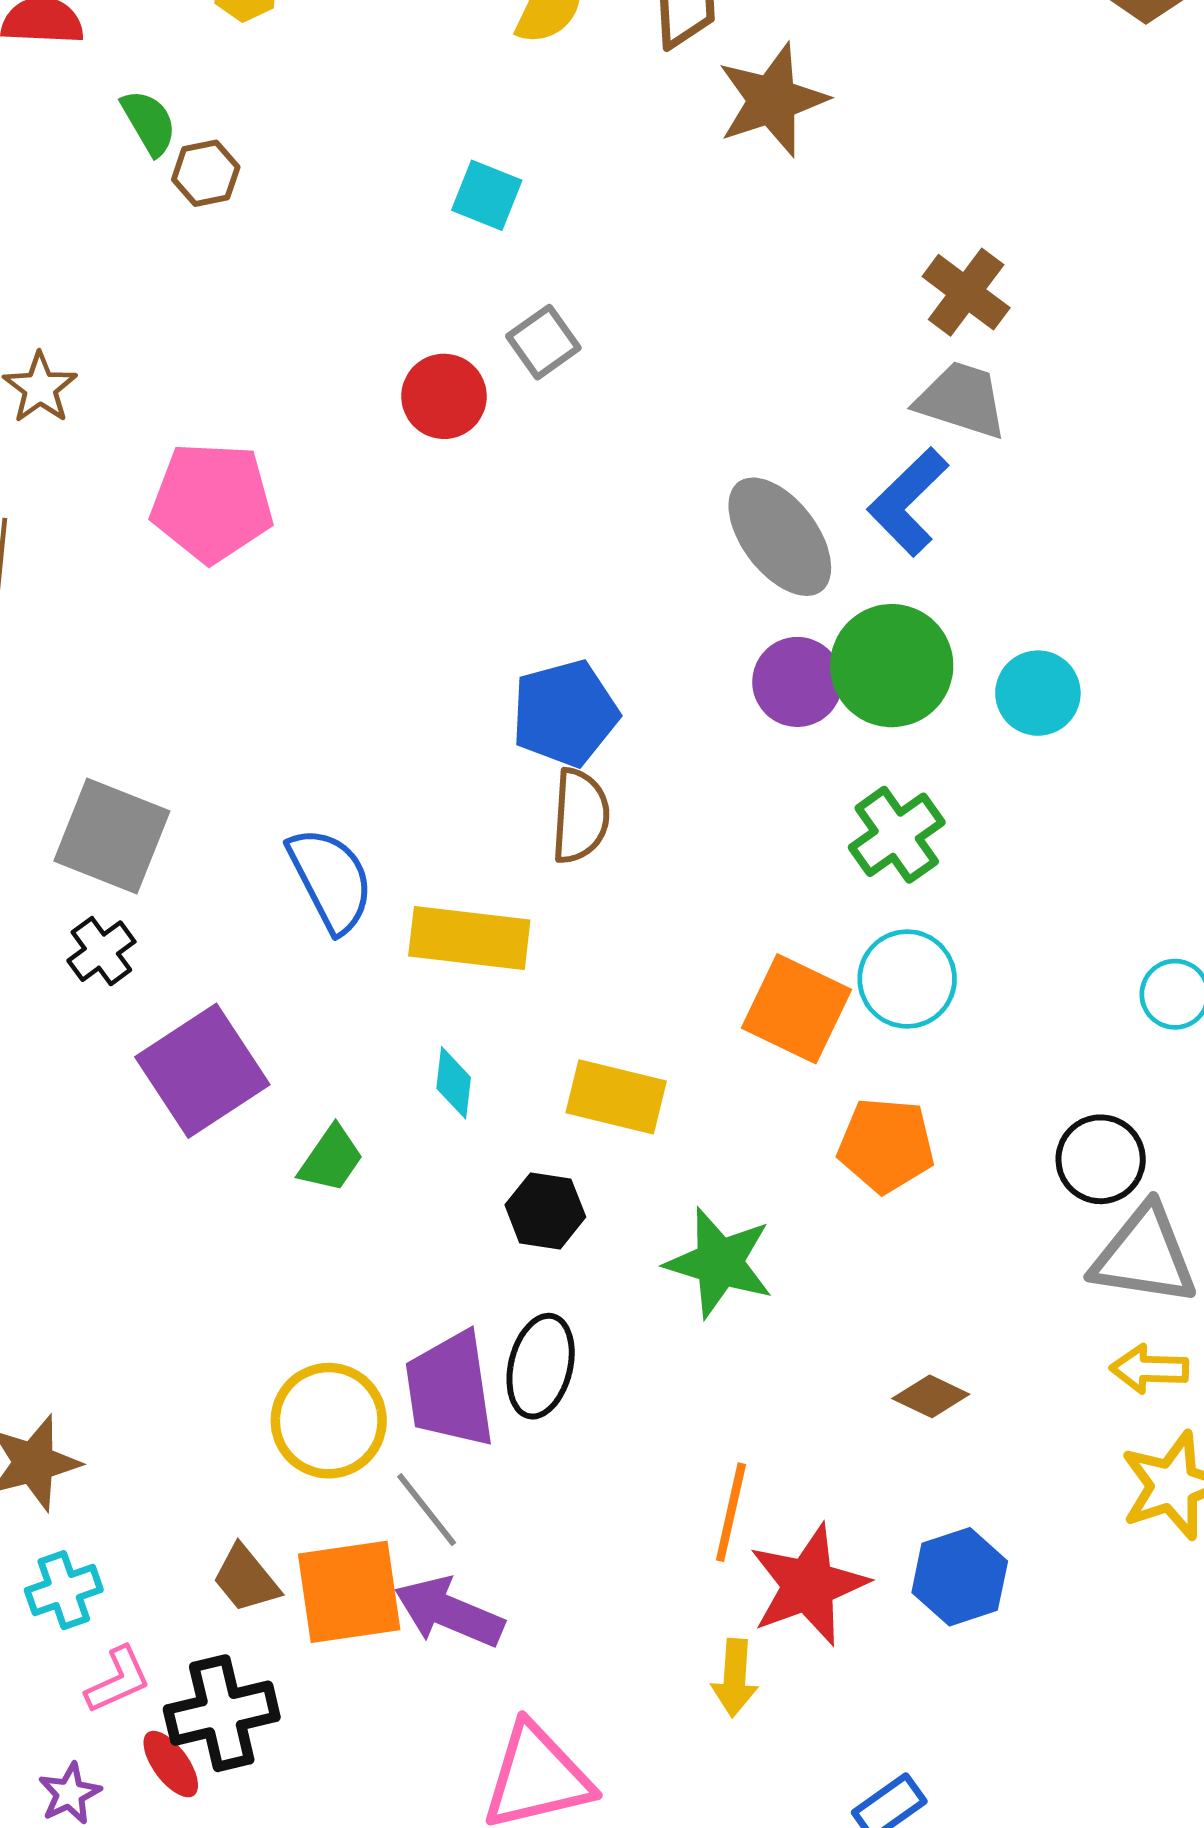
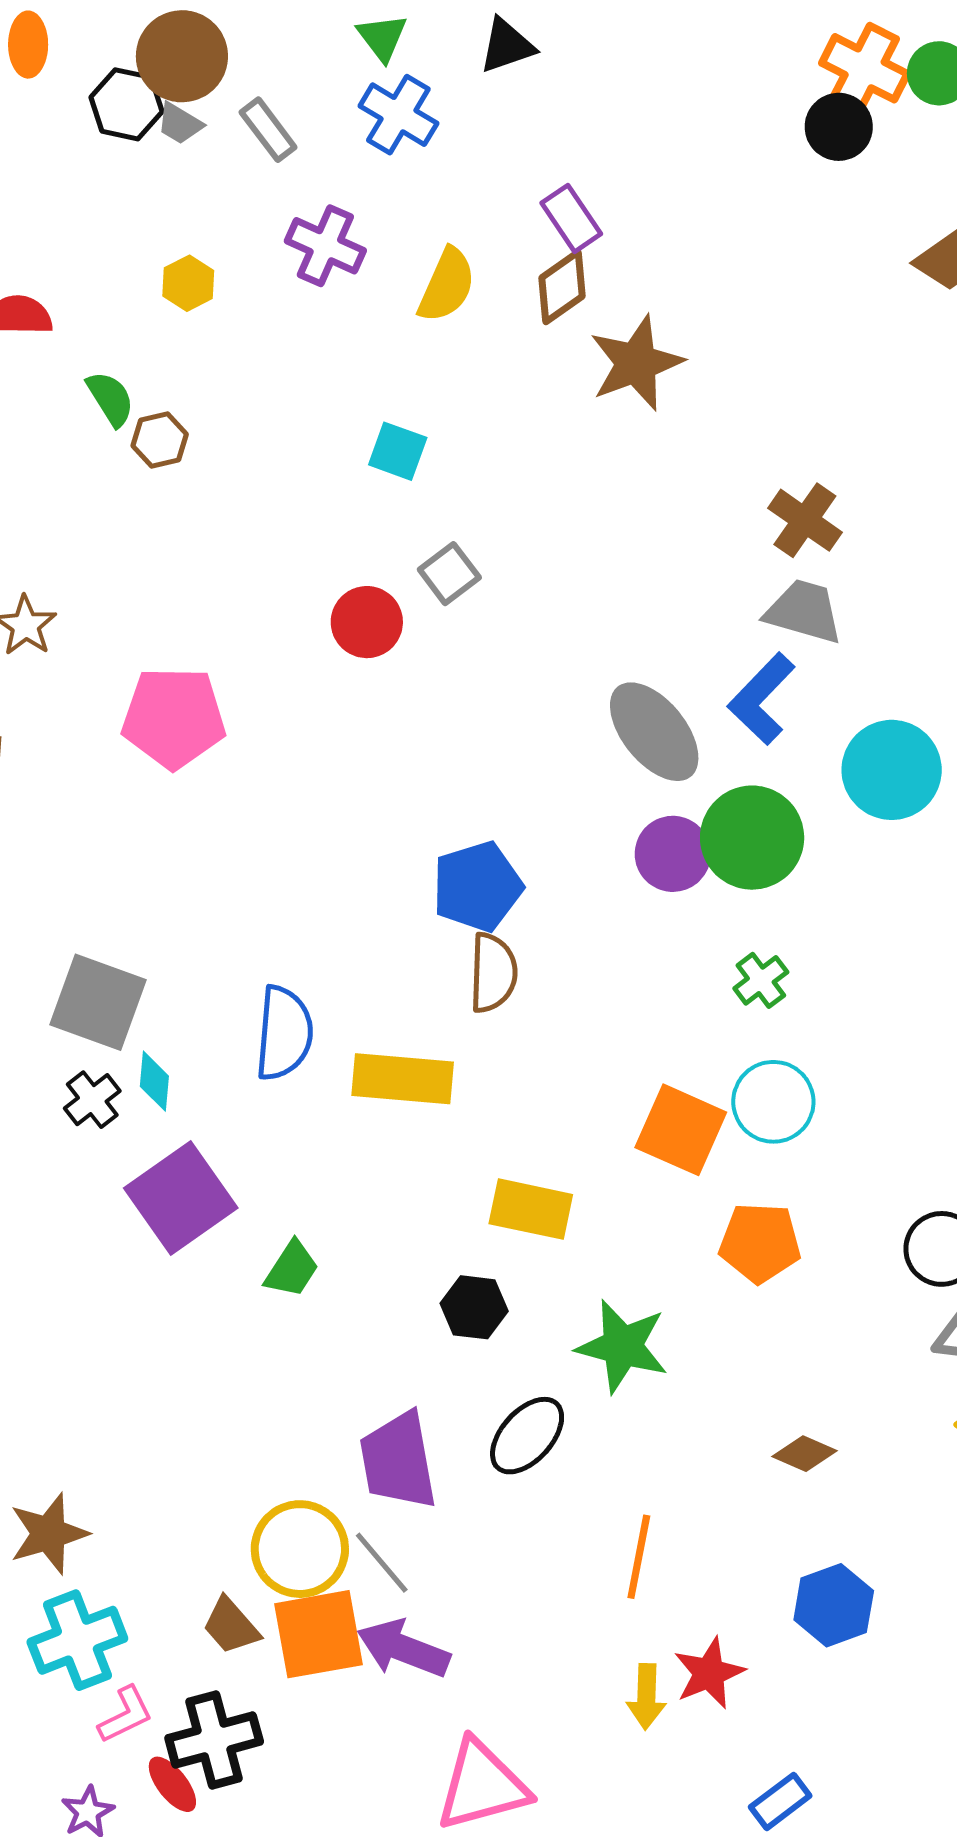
cyan circle: (1038, 693) -> (892, 770), moved, size x1.4
green cross: (897, 835) -> (761, 980), size x0.7
blue semicircle: (331, 880) -> (284, 1033), turned 34
cyan diamond: (454, 1083) -> (154, 1081), moved
black ellipse: (541, 1366) -> (527, 1436), moved, turned 30
yellow circle: (329, 1421) -> (300, 1549), moved
red star: (808, 1585) -> (709, 1673), moved, size x0.7
cyan cross: (64, 1590) -> (77, 1640), size x1.5

